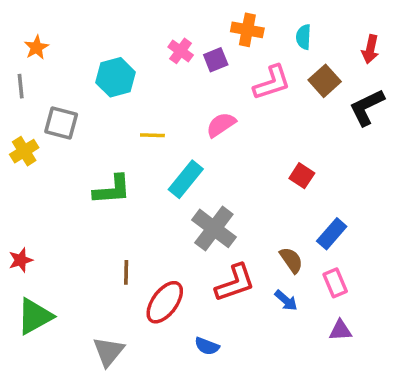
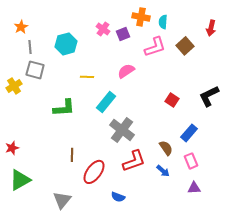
cyan semicircle: (304, 37) -> (163, 22), moved
gray line: (21, 86) -> (30, 47), moved
black L-shape: (367, 107) -> (209, 96), moved

